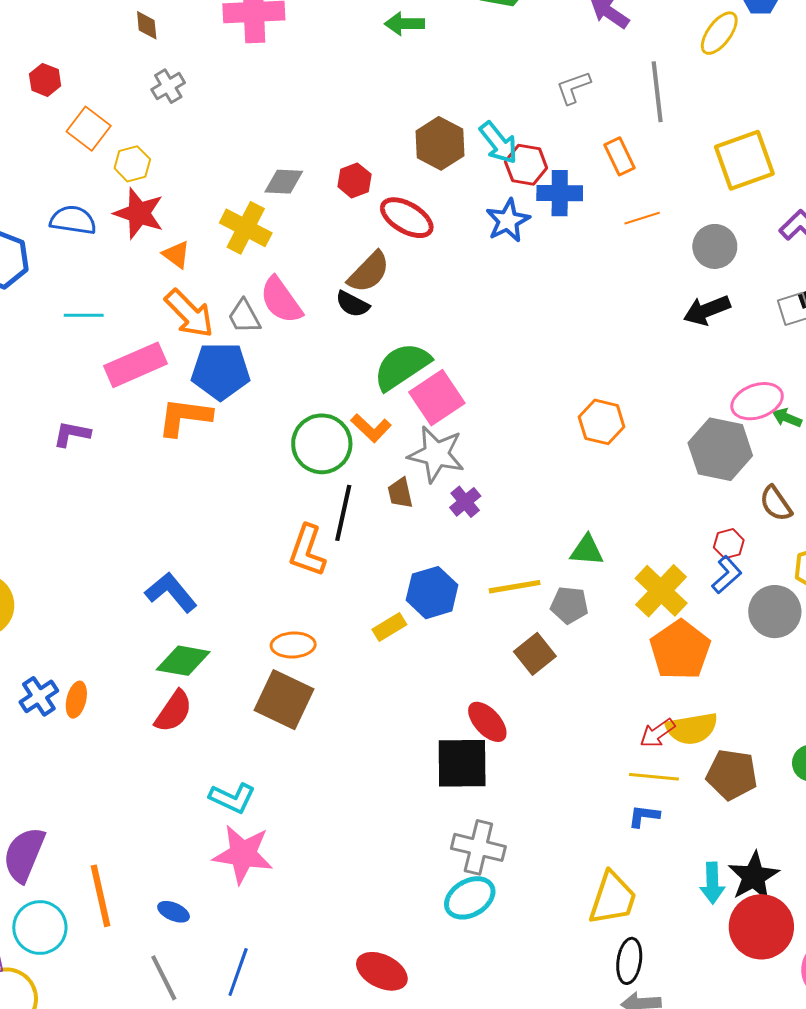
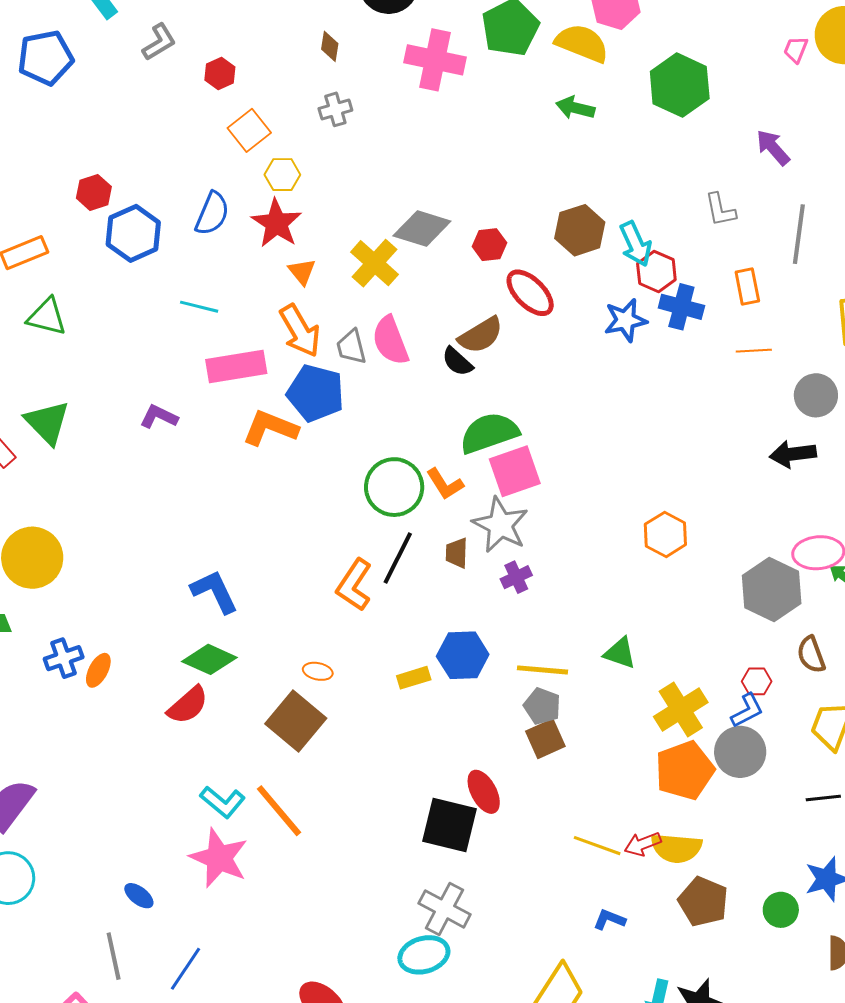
gray L-shape: (573, 88) -> (720, 210), turned -96
gray diamond: (284, 182) -> (422, 229), size x1.4
blue semicircle: (73, 220) -> (212, 214), turned 90
gray pentagon: (569, 605) -> (542, 706), moved
gray circle: (775, 612) -> (740, 752), moved
orange ellipse: (293, 645) -> (318, 671), size x0.7
yellow line: (654, 777) -> (597, 846), moved
orange line: (100, 896) -> (279, 811), moved, turned -42

